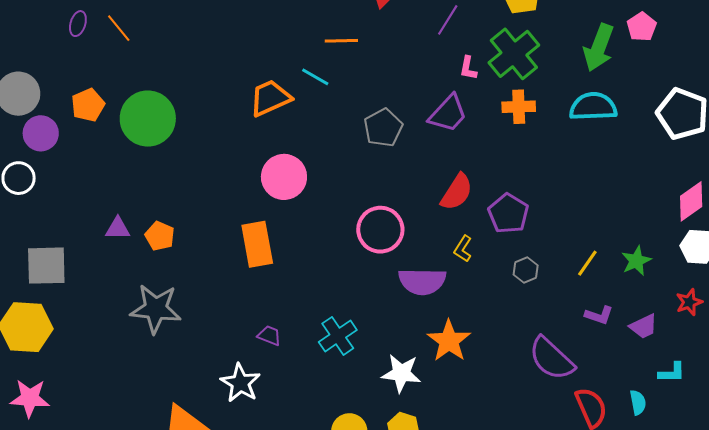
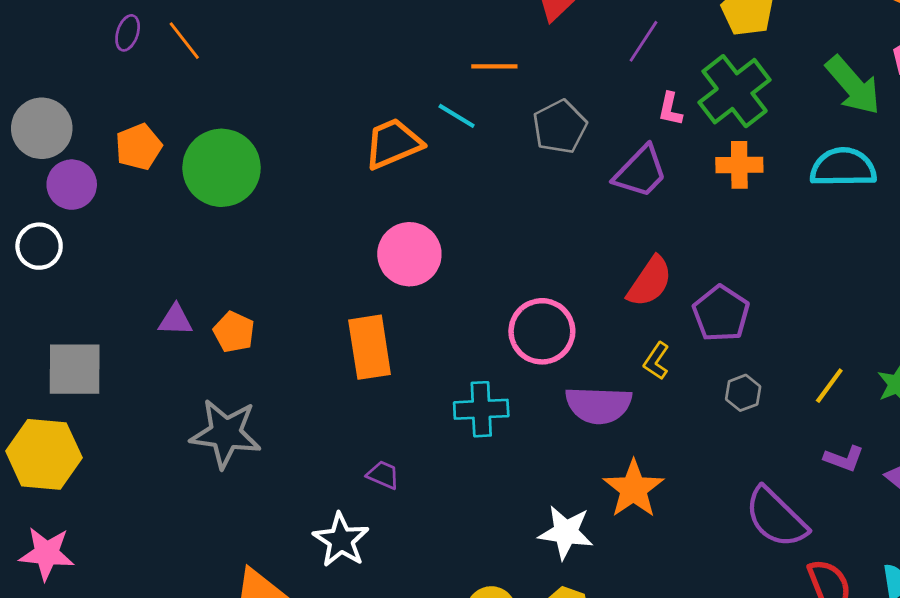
green arrow: (599, 48) -> (853, 85), turned -63
gray pentagon: (383, 128) -> (560, 127), moved
cyan cross: (338, 336) -> (481, 409), moved, turned 30

